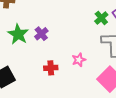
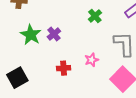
green cross: (101, 18) -> (95, 16), moved

